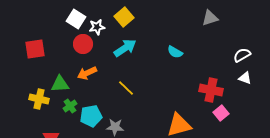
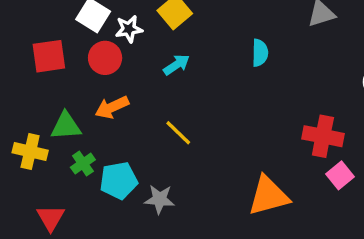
cyan arrow: (125, 48) -> (177, 65), size x0.7
red square: (35, 49) -> (49, 56), moved
cyan semicircle: (175, 52) -> (260, 53), moved, turned -119

